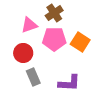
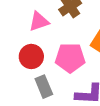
pink pentagon: (54, 39) -> (70, 58), moved

